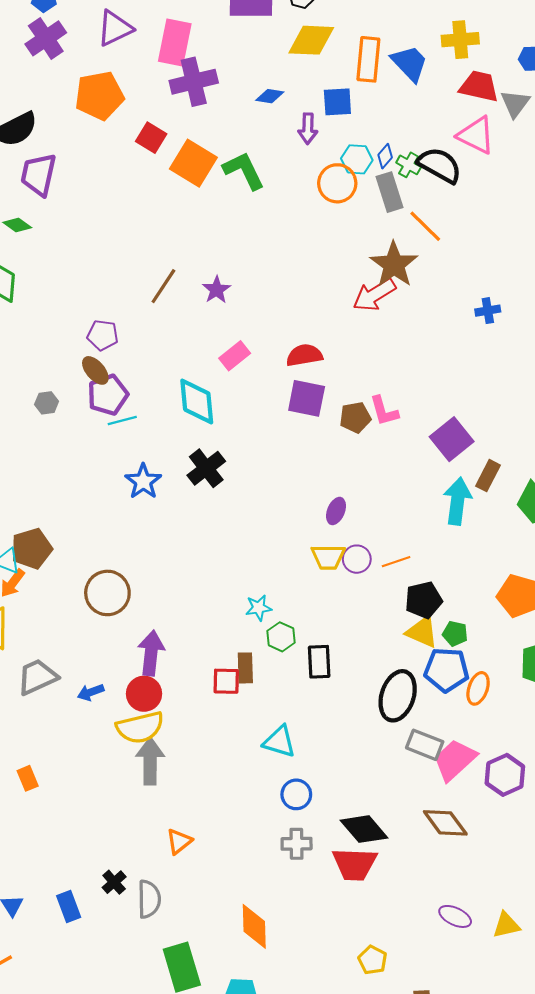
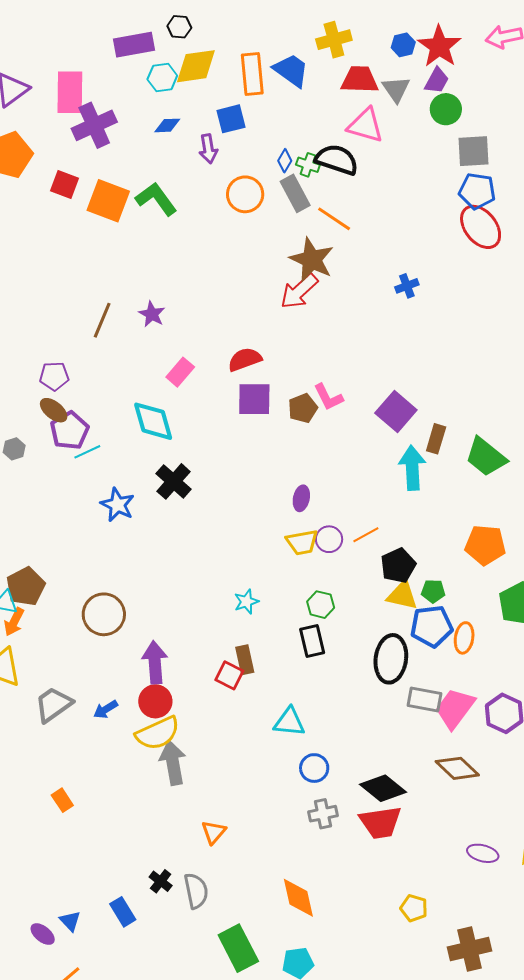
cyan hexagon: (357, 159) -> (162, 78), moved
green hexagon: (281, 637) -> (321, 605), moved
red square: (226, 681) -> (229, 675), turned 36

